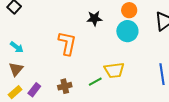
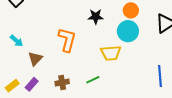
brown triangle: (16, 69) -> (35, 59), moved
yellow trapezoid: (114, 70) -> (111, 53), moved

